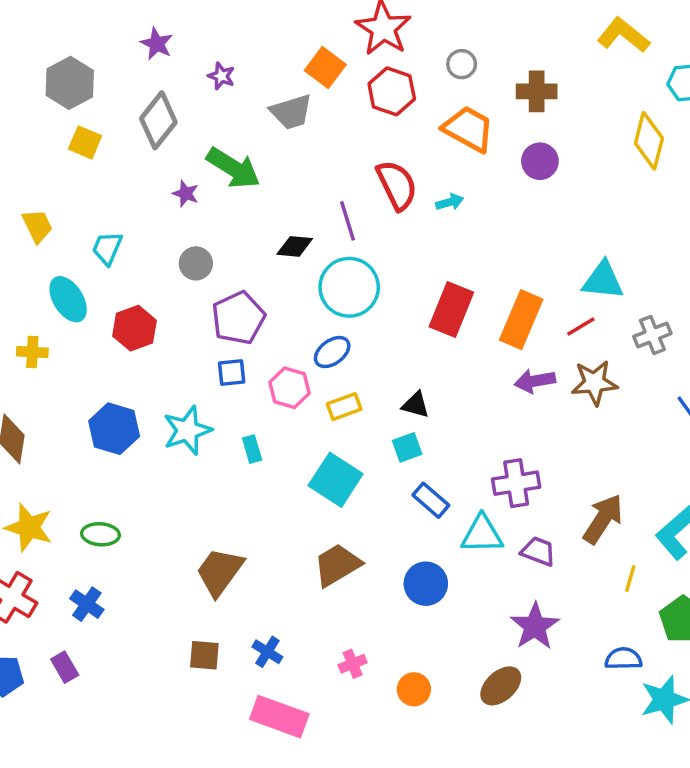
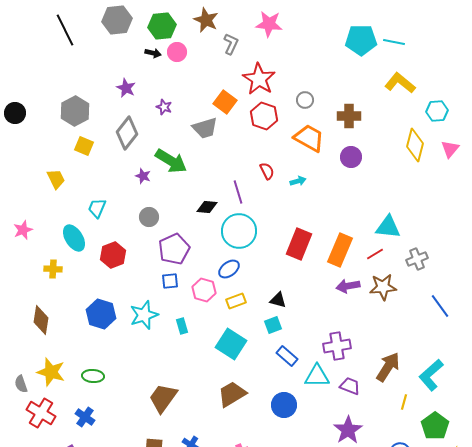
red semicircle: (397, 185) -> (267, 171), size x0.6
yellow trapezoid: (37, 226) -> (56, 179), moved

